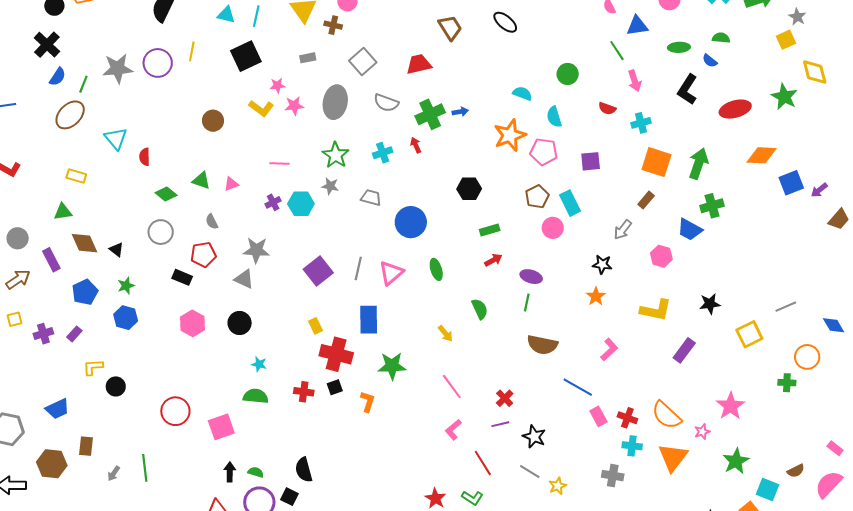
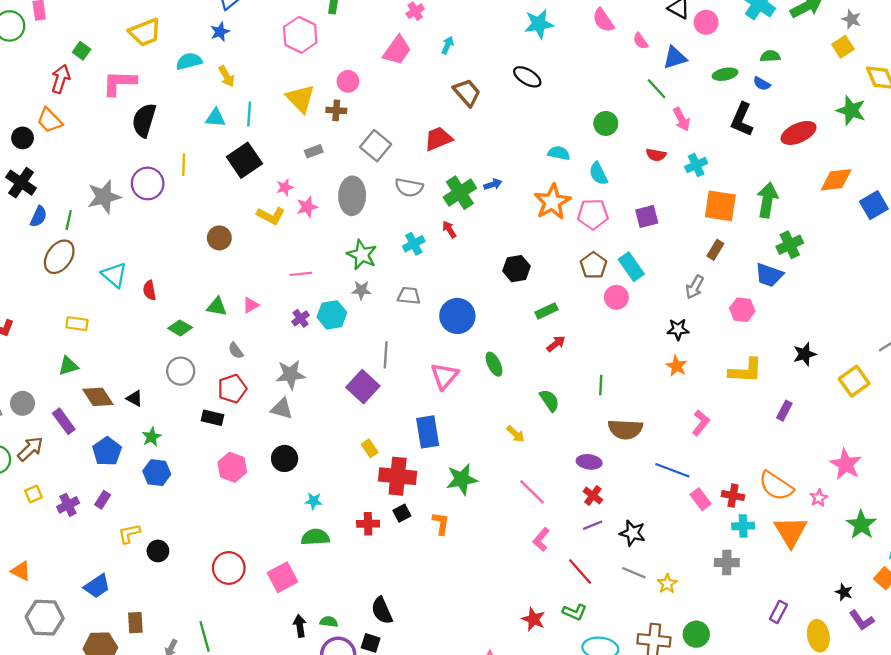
gray line: (358, 268) -> (386, 355), moved
purple ellipse: (531, 277) -> (589, 462), moved
purple rectangle: (684, 350) -> (784, 411), size x0.7

